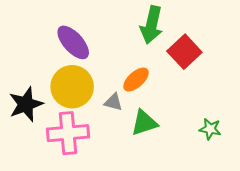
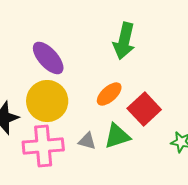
red square: (184, 52) -> (144, 109), moved
gray triangle: (113, 102) -> (87, 141), moved

